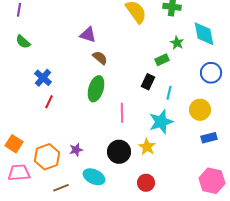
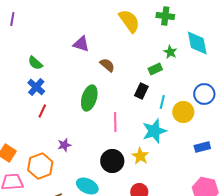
green semicircle: (23, 42) -> (35, 63), moved
brown semicircle: (100, 58) -> (107, 65), moved
blue circle: (211, 73) -> (204, 94), moved
yellow circle: (200, 110) -> (183, 112), moved
purple star: (76, 150) -> (64, 145), moved

